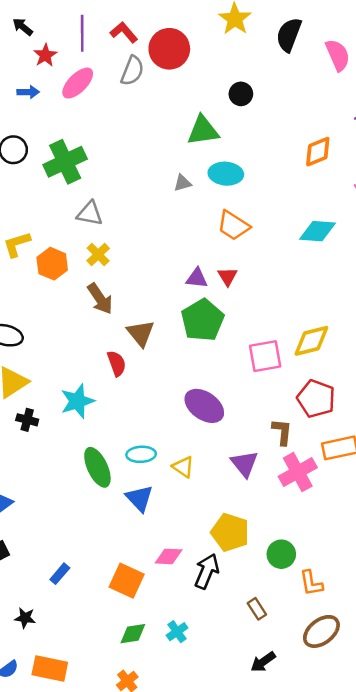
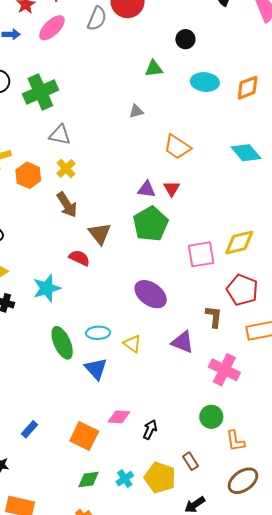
green triangle: (203, 131) -> (154, 69), size x0.7
cyan ellipse: (226, 174) -> (205, 82), moved
cyan diamond: (317, 231) -> (246, 153), turned 44
red semicircle: (117, 363) -> (79, 258), turned -45
purple triangle: (244, 464) -> (183, 342), turned -30
pink cross: (298, 472) -> (224, 370), moved, turned -36
yellow pentagon: (230, 532) -> (160, 478), moved
black arrow: (207, 571) -> (150, 430), size x0.7

